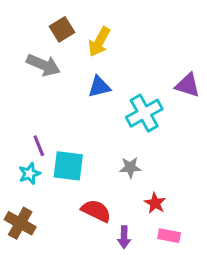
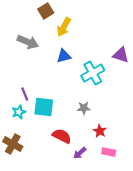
brown square: (62, 29) -> (46, 11), moved
purple arrow: (124, 237) -> (80, 153), turned 48

